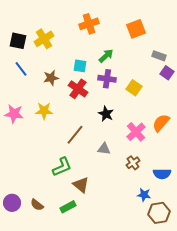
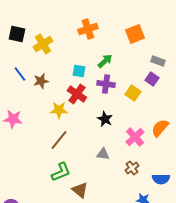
black square: (18, 41) -> (17, 34), moved
purple square: (167, 73) -> (152, 79), moved
brown star: (51, 78) -> (41, 81), moved
yellow star: (44, 111) -> (59, 110), moved
brown line: (75, 135) -> (59, 140), moved

